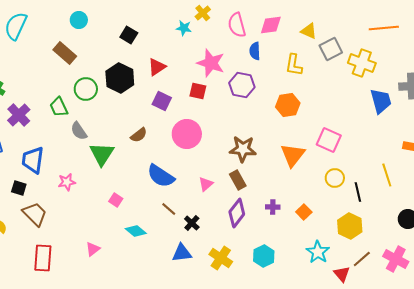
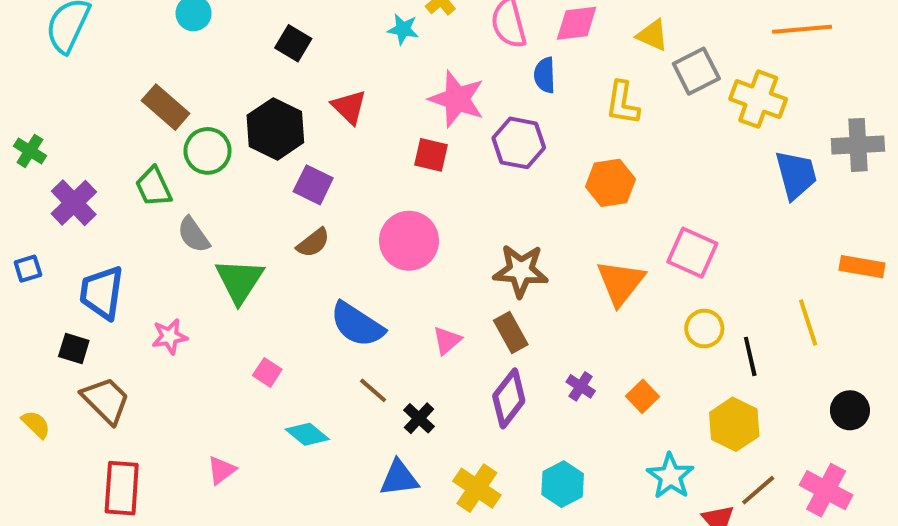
brown rectangle: (65, 53) -> (166, 107), moved
red triangle: (157, 67) -> (349, 107), turned -42
purple square: (162, 101) -> (313, 185), moved
purple cross: (273, 207) -> (581, 386), turned 32

